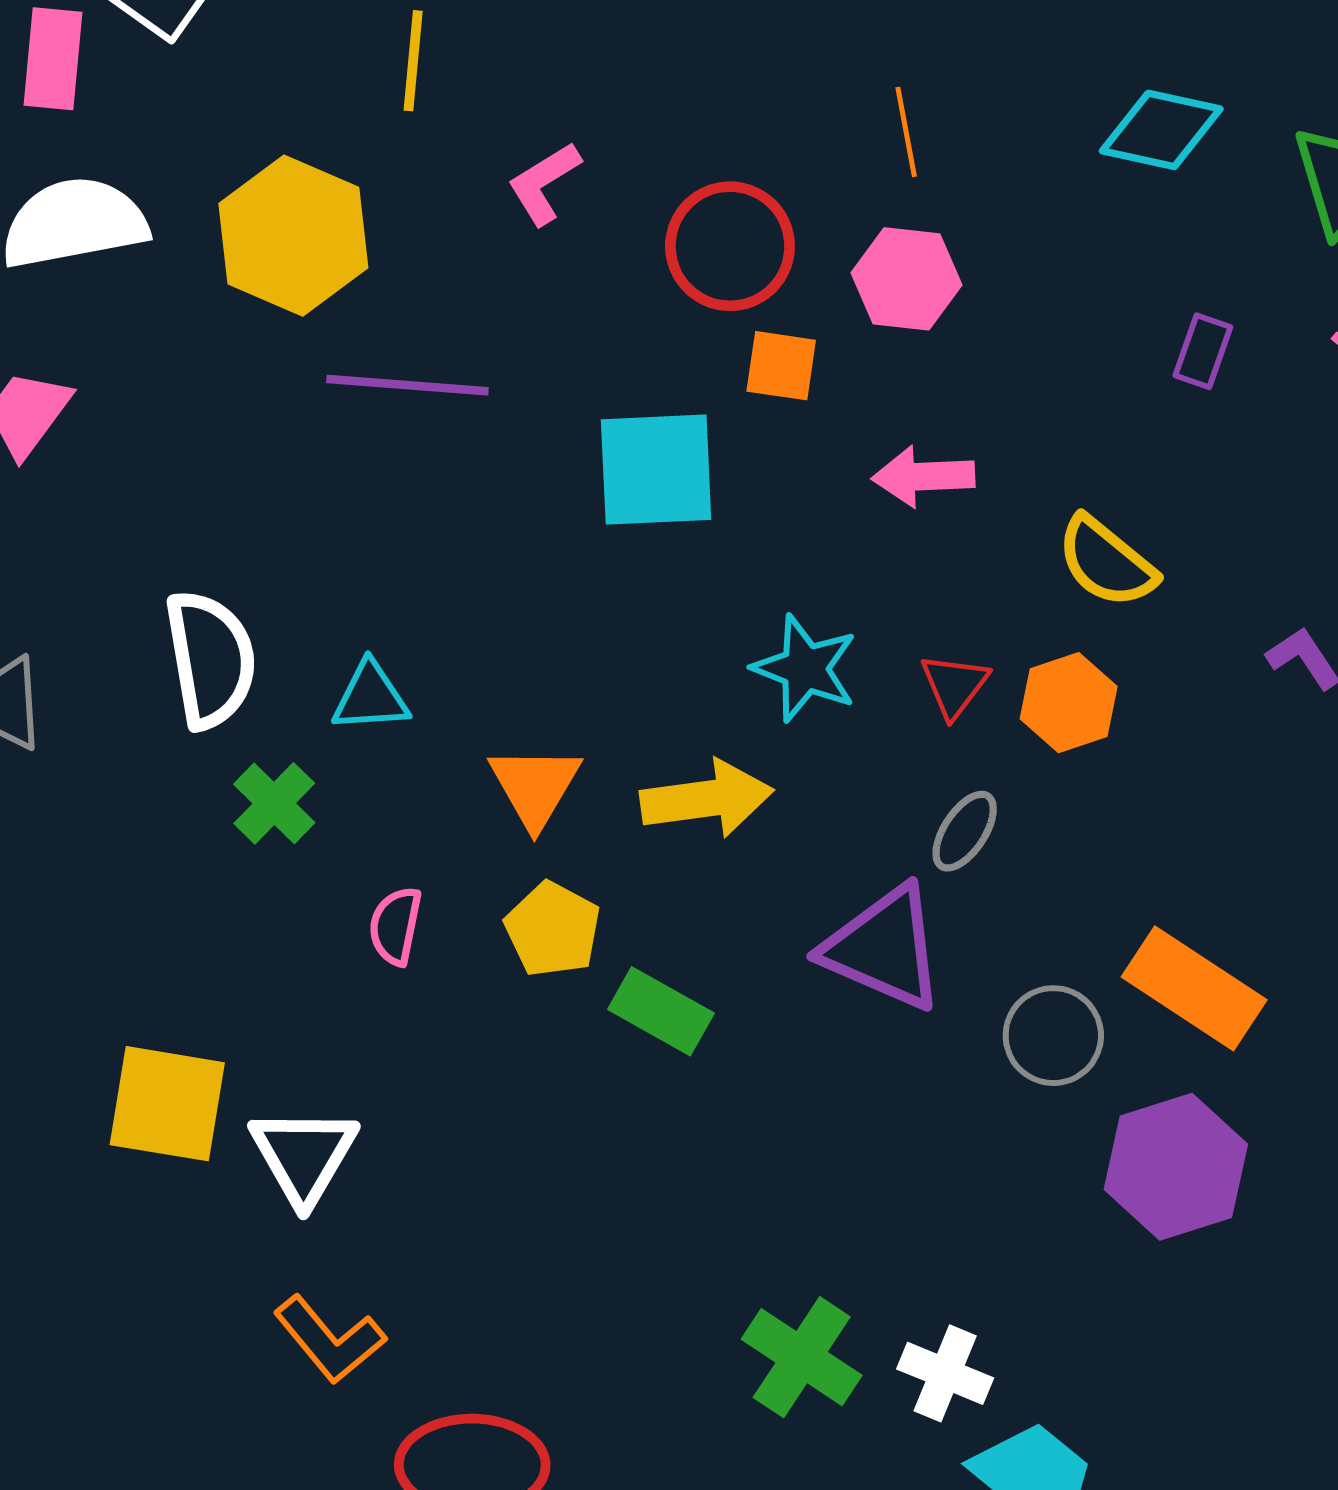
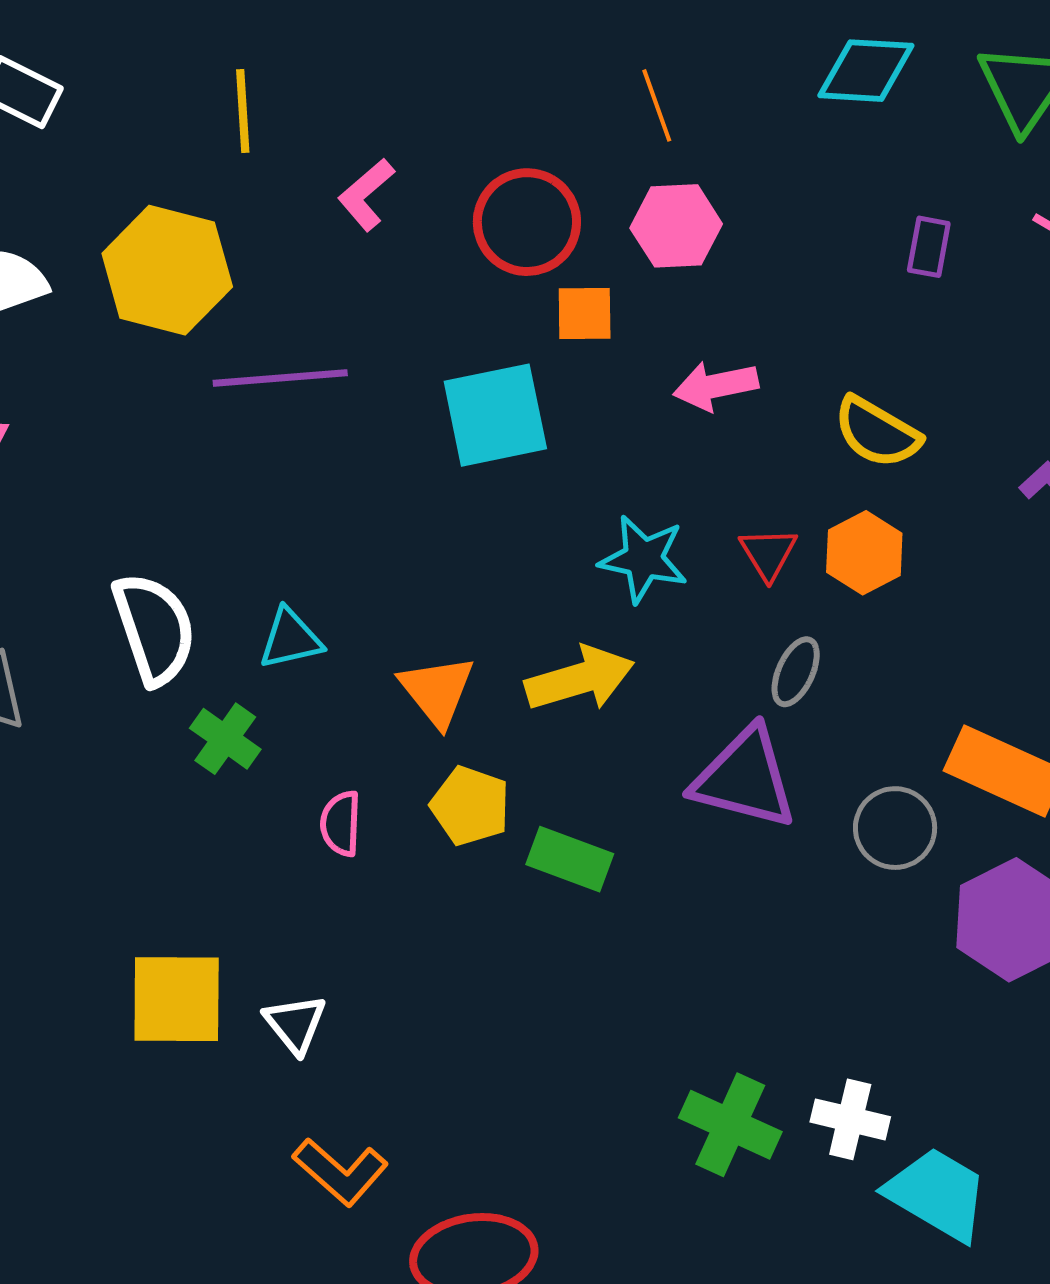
white triangle: (304, 1155) -> (295, 1024), size x0.7

